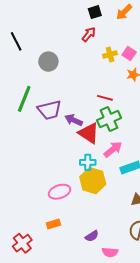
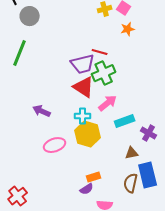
gray circle: (48, 62) -> (30, 16), moved
purple trapezoid: (49, 110) -> (83, 64), moved
purple arrow: (74, 120) -> (42, 111), moved
orange rectangle: (53, 224) -> (94, 177), moved

